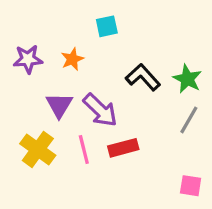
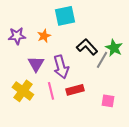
cyan square: (107, 26) -> (65, 16), size x1.5
purple arrow: (100, 110) -> (61, 67), turned 30
gray line: (189, 120) -> (102, 60), moved
pink square: (191, 186) -> (108, 101), moved

